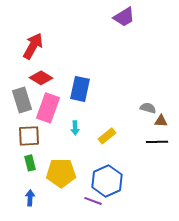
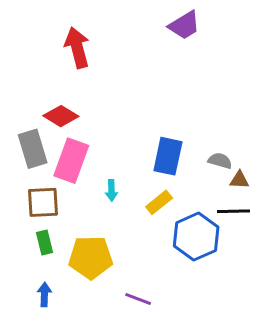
red arrow: (33, 46) -> (77, 48), moved, turned -44
blue rectangle: (80, 89) -> (168, 156), moved
blue hexagon: (107, 181) -> (196, 237), moved

